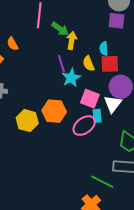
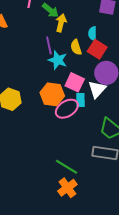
red square: (110, 64) -> (97, 49), turned 30
cyan star: (71, 78) -> (58, 60), turned -30
orange hexagon: (54, 111) -> (52, 94), moved
green line: (102, 182) -> (67, 167), moved

